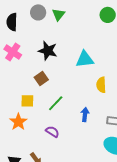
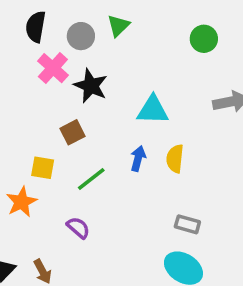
gray circle: (38, 12) -> (81, 36), moved
pink cross: (13, 52) -> (53, 68), moved
blue arrow: (85, 115) -> (138, 159), moved

